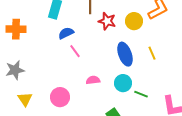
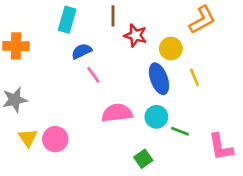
yellow circle: (134, 21) -> (171, 49), moved
pink semicircle: (93, 80) -> (117, 113), size x1.6
pink circle: (60, 97) -> (55, 139), moved

